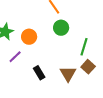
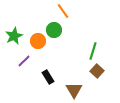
green circle: (61, 28) -> (54, 30), moved
brown triangle: (68, 74) -> (74, 90), moved

